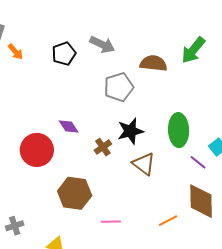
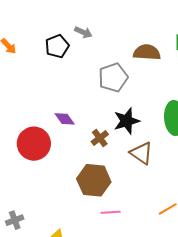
gray arrow: (102, 45) -> (83, 32), moved, size x0.7
brown hexagon: (75, 193) -> (94, 180), moved

